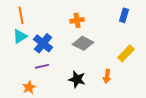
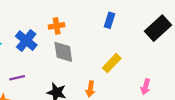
blue cross: (43, 43) -> (26, 41), moved
gray diamond: (83, 43) -> (63, 52), turned 55

